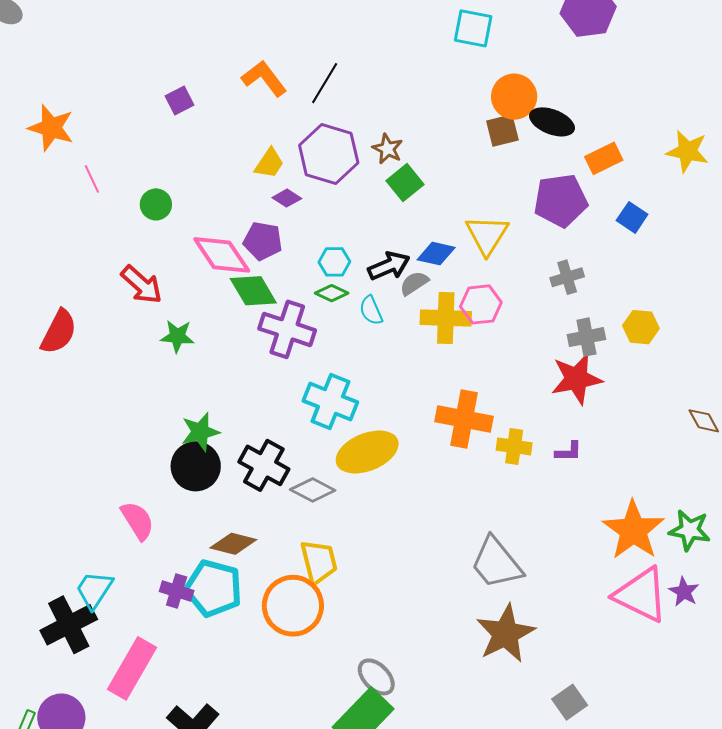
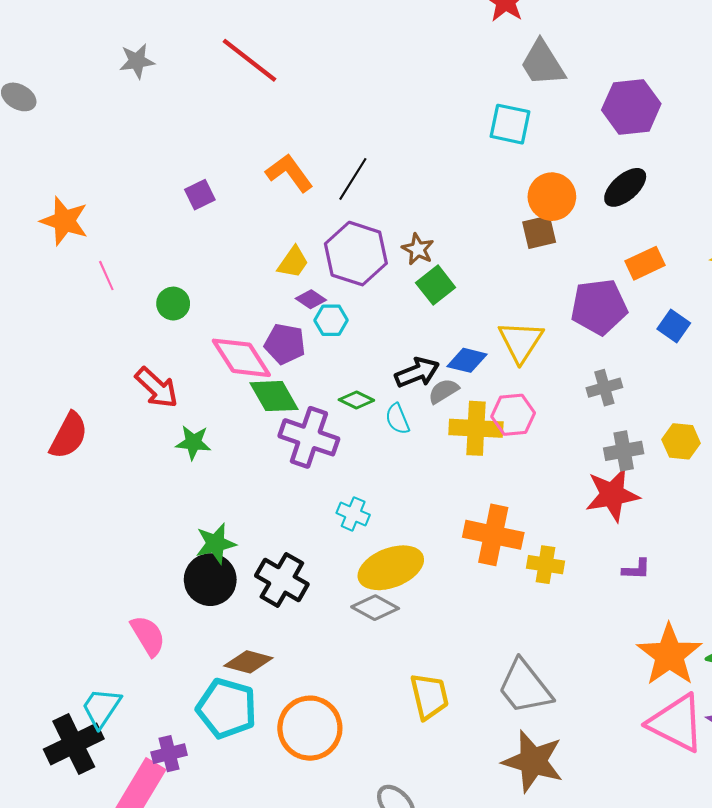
black ellipse: (552, 122) -> (625, 187), moved, turned -63
cyan hexagon: (334, 262) -> (331, 320), moved
cyan cross: (330, 401) -> (353, 514), size x0.6
purple L-shape: (569, 452) -> (636, 569), moved
gray diamond: (313, 490) -> (375, 608), moved
yellow trapezoid: (319, 562) -> (429, 696), moved
purple cross: (177, 591) -> (169, 754), moved, turned -32
brown star: (505, 634) -> (533, 761), turned -30

